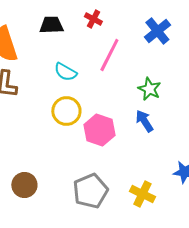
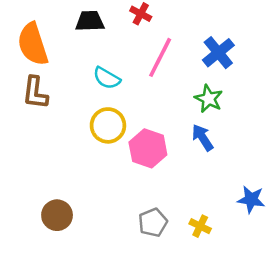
blue cross: (157, 31) -> (218, 53), moved
gray pentagon: (90, 191) -> (153, 222), moved, size x0.7
yellow cross: (142, 194) -> (200, 226), size x0.7

